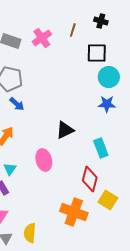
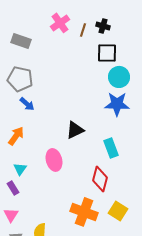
black cross: (101, 21) -> (103, 26), moved
pink cross: (42, 38) -> (60, 23), moved
blue star: (107, 104) -> (117, 104), size x1.4
yellow square: (108, 200) -> (118, 211), moved

